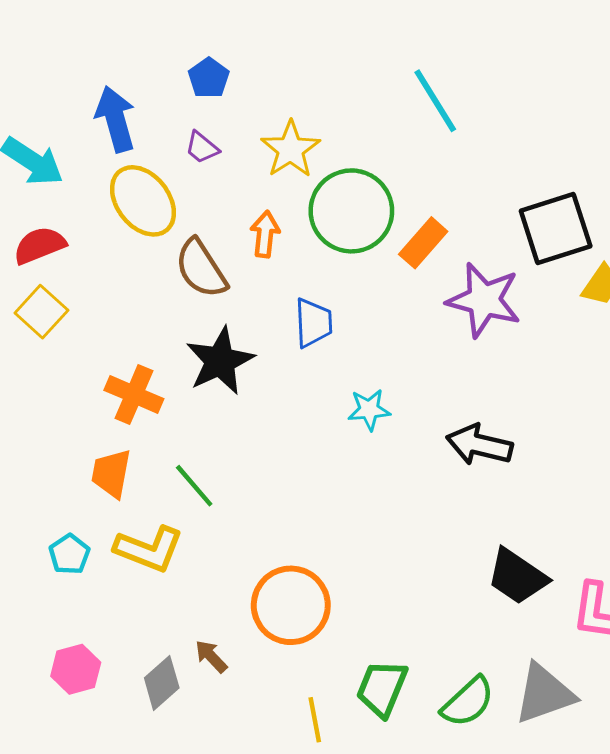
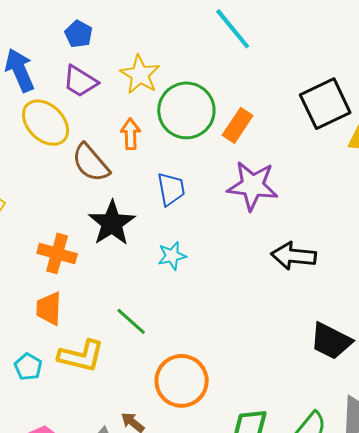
purple trapezoid: (202, 147) -> (80, 81), size x1.5
purple star: (484, 300) -> (253, 186), moved
cyan star: (369, 410) -> (172, 256), moved
green line: (194, 486) -> (131, 321), moved

